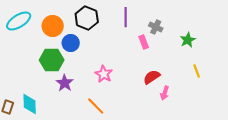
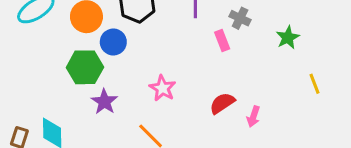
yellow line: (197, 71) -> (315, 84), moved
red semicircle: (152, 77) -> (222, 103), moved

